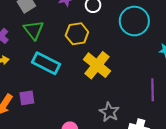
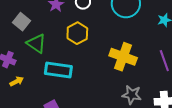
yellow cross: (97, 65) -> (123, 57), moved

